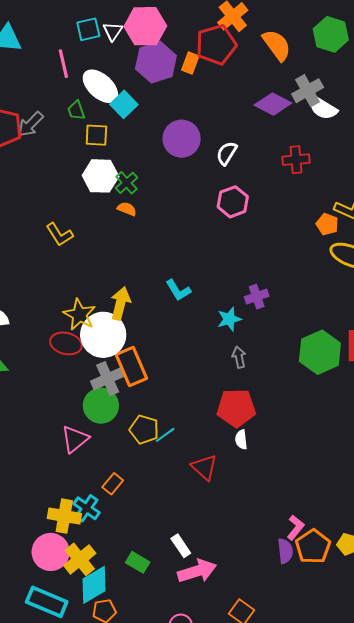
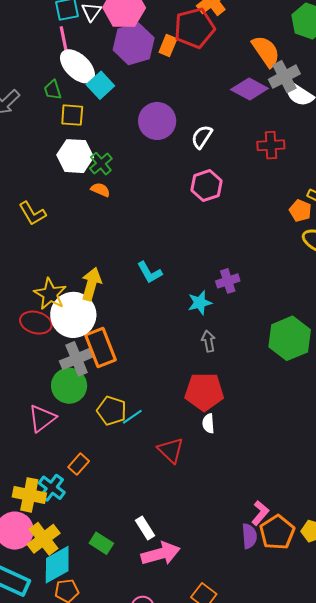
orange semicircle: (277, 45) -> (266, 51), moved
pink line: (63, 64) -> (64, 41), moved

